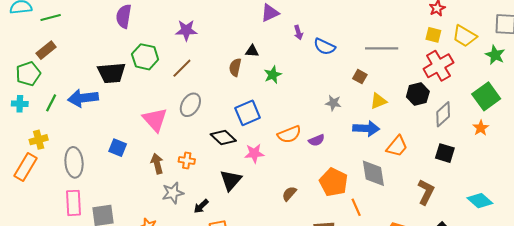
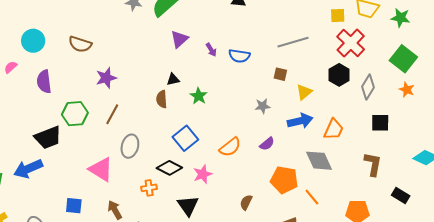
purple semicircle: (317, 140) -> (267, 144), moved
orange cross: (187, 160) -> (149, 188), moved

